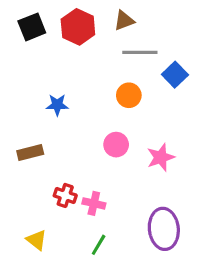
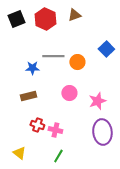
gray line: (140, 52) -> (53, 56), moved
brown rectangle: (30, 153) -> (28, 96), moved
purple ellipse: (164, 229) -> (102, 132), moved

